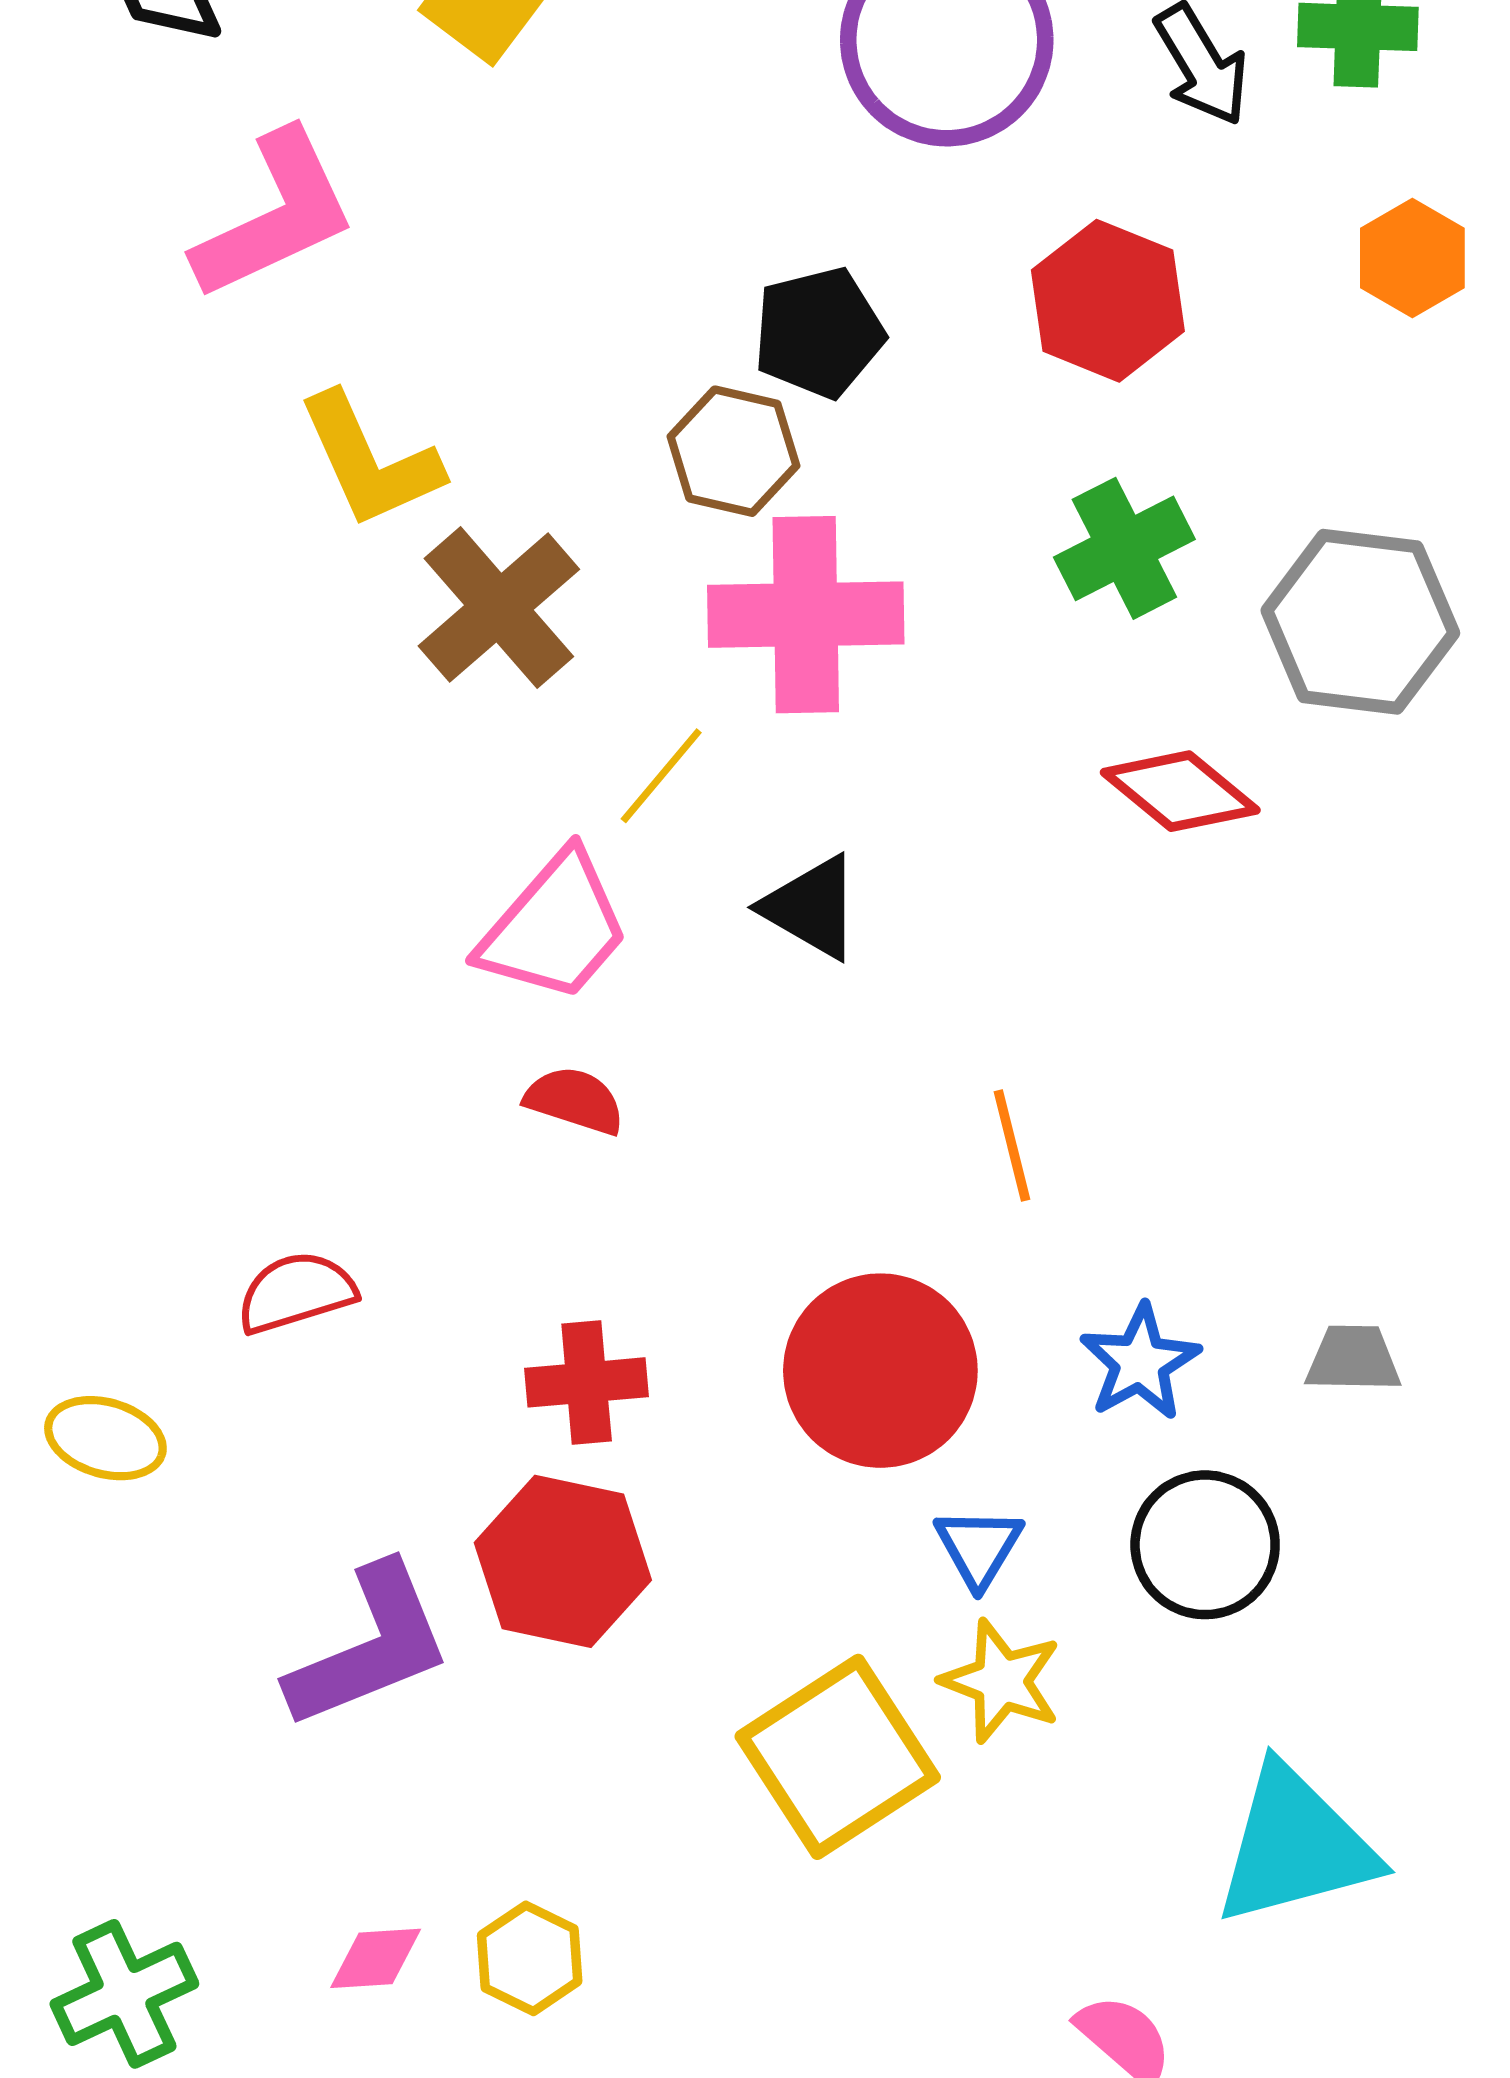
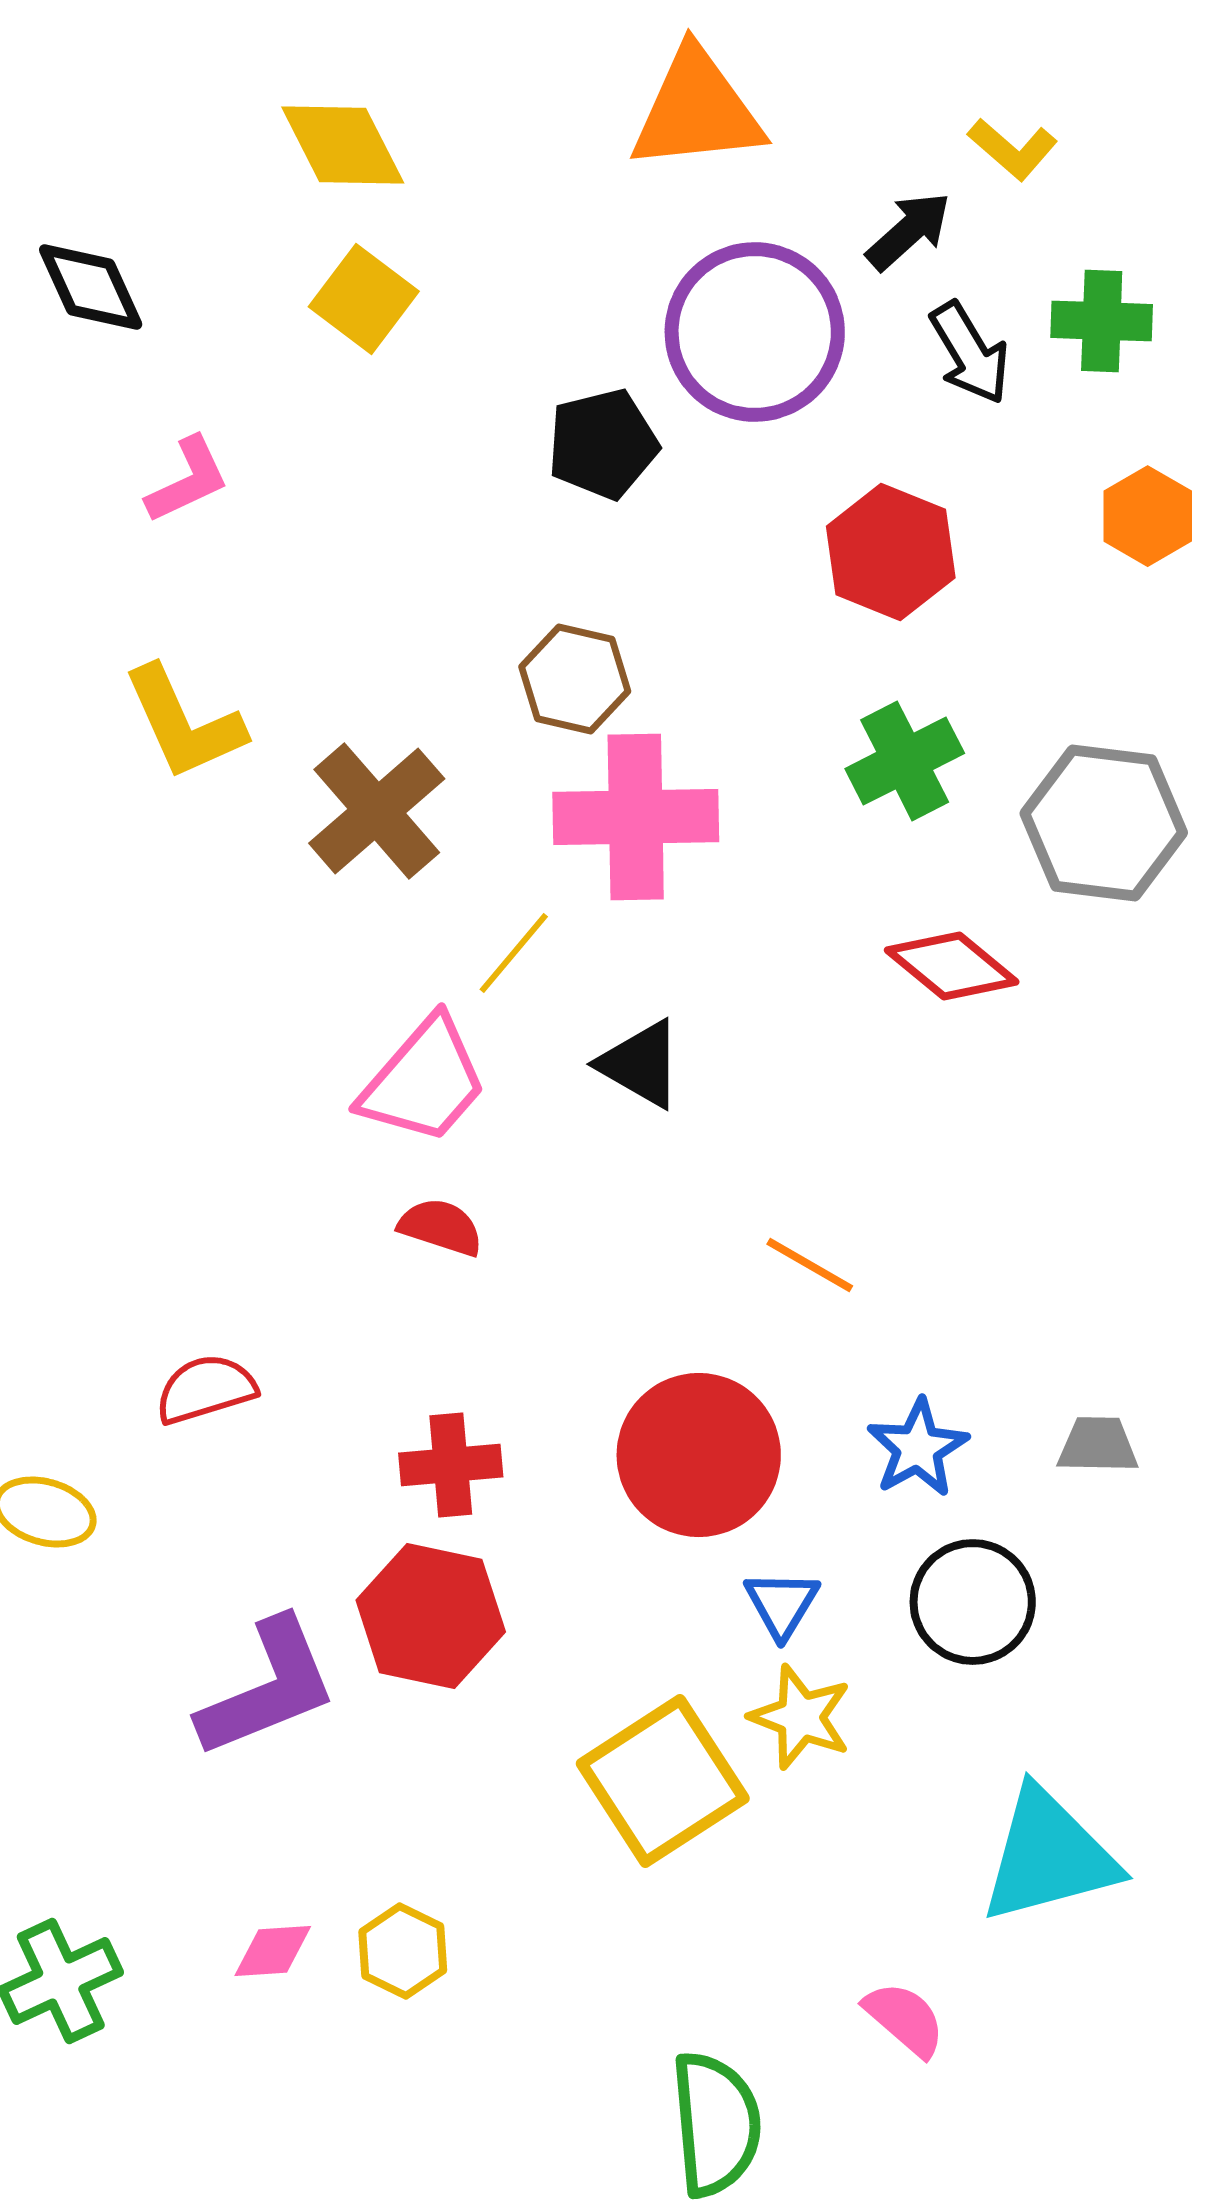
pink L-shape: (275, 215) -> (188, 480), size x0.6
black pentagon: (819, 333) -> (603, 444), moved
yellow L-shape: (370, 461) -> (184, 723), moved
orange line: (1012, 1145) -> (810, 1265), turned -46

